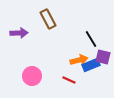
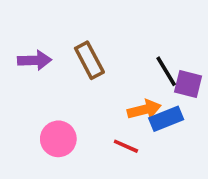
brown rectangle: (48, 19) -> (89, 60), moved
purple square: (103, 57) -> (188, 84), moved

